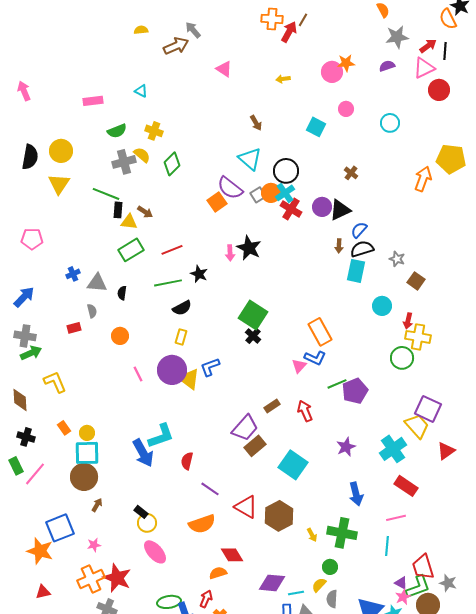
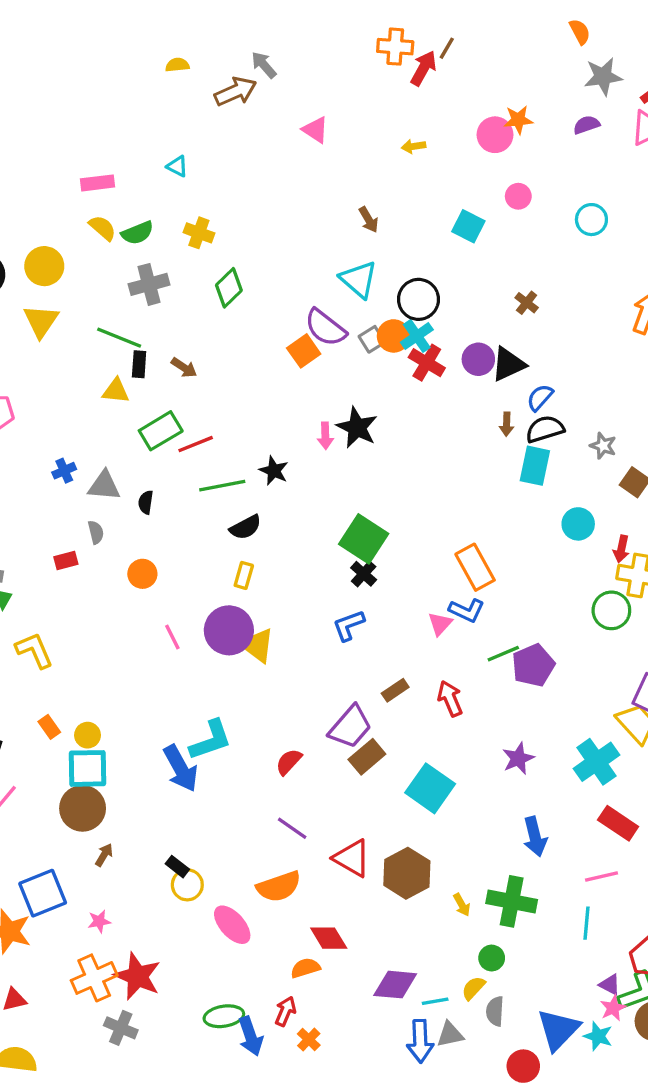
yellow semicircle: (142, 155) -> (102, 228), moved
yellow triangle: (129, 222) -> (116, 391), moved
red line: (172, 250) -> (196, 444), moved
blue L-shape: (210, 367) -> (349, 625), moved
red semicircle: (187, 461) -> (289, 762), moved, turned 30
pink ellipse: (155, 552) -> (232, 925), moved

